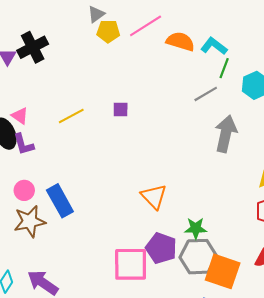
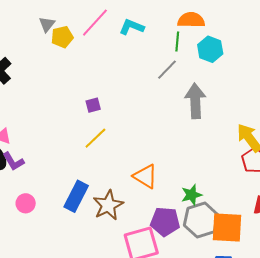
orange semicircle: (180, 41) -> (191, 20), moved
cyan L-shape: (214, 46) -> (132, 27), moved
yellow line: (71, 116) -> (95, 138), moved
blue rectangle: (60, 201) -> (76, 196), moved, turned 72
brown star: (30, 221) -> (108, 205), moved

